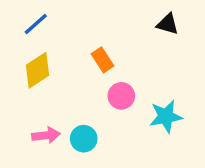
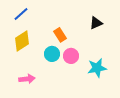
black triangle: (168, 24) -> (96, 23), moved, turned -40
cyan circle: (84, 139) -> (52, 54), moved

